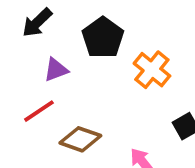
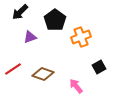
orange cross: (152, 70) -> (81, 37), turned 30
red line: (39, 111) -> (13, 69), moved

